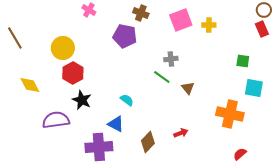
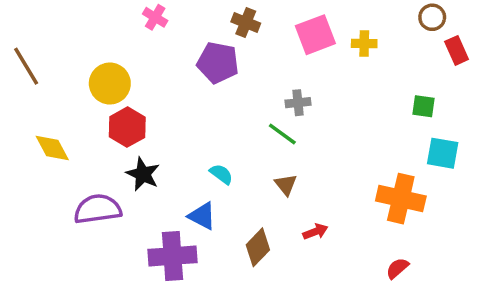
brown circle: (264, 10) -> (432, 17), moved
brown triangle: (188, 88) -> (286, 185), moved
red semicircle: (240, 154) -> (397, 268), moved

